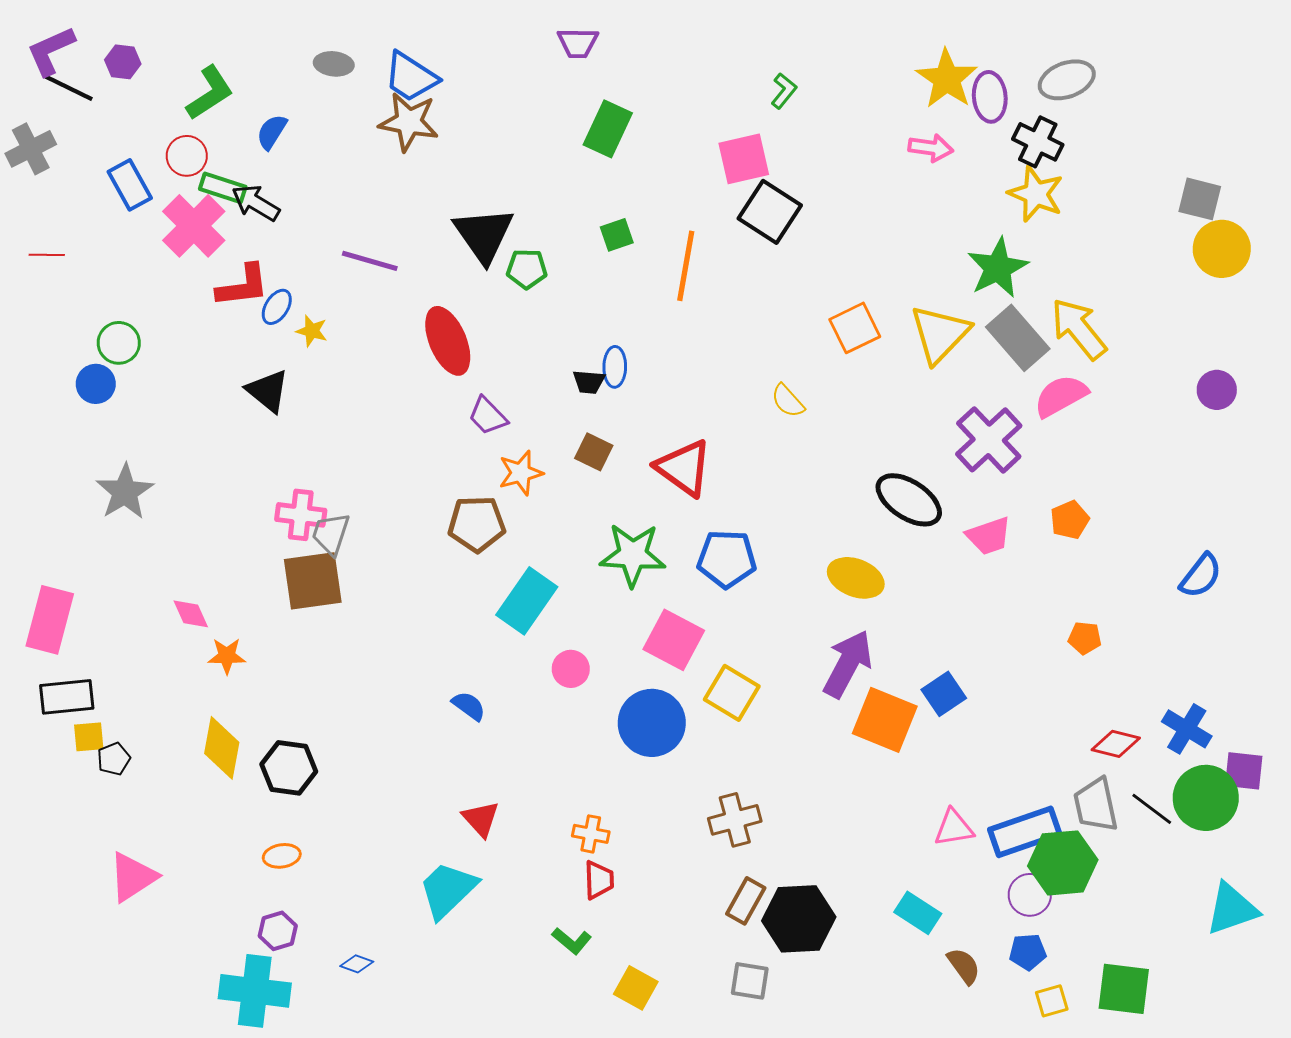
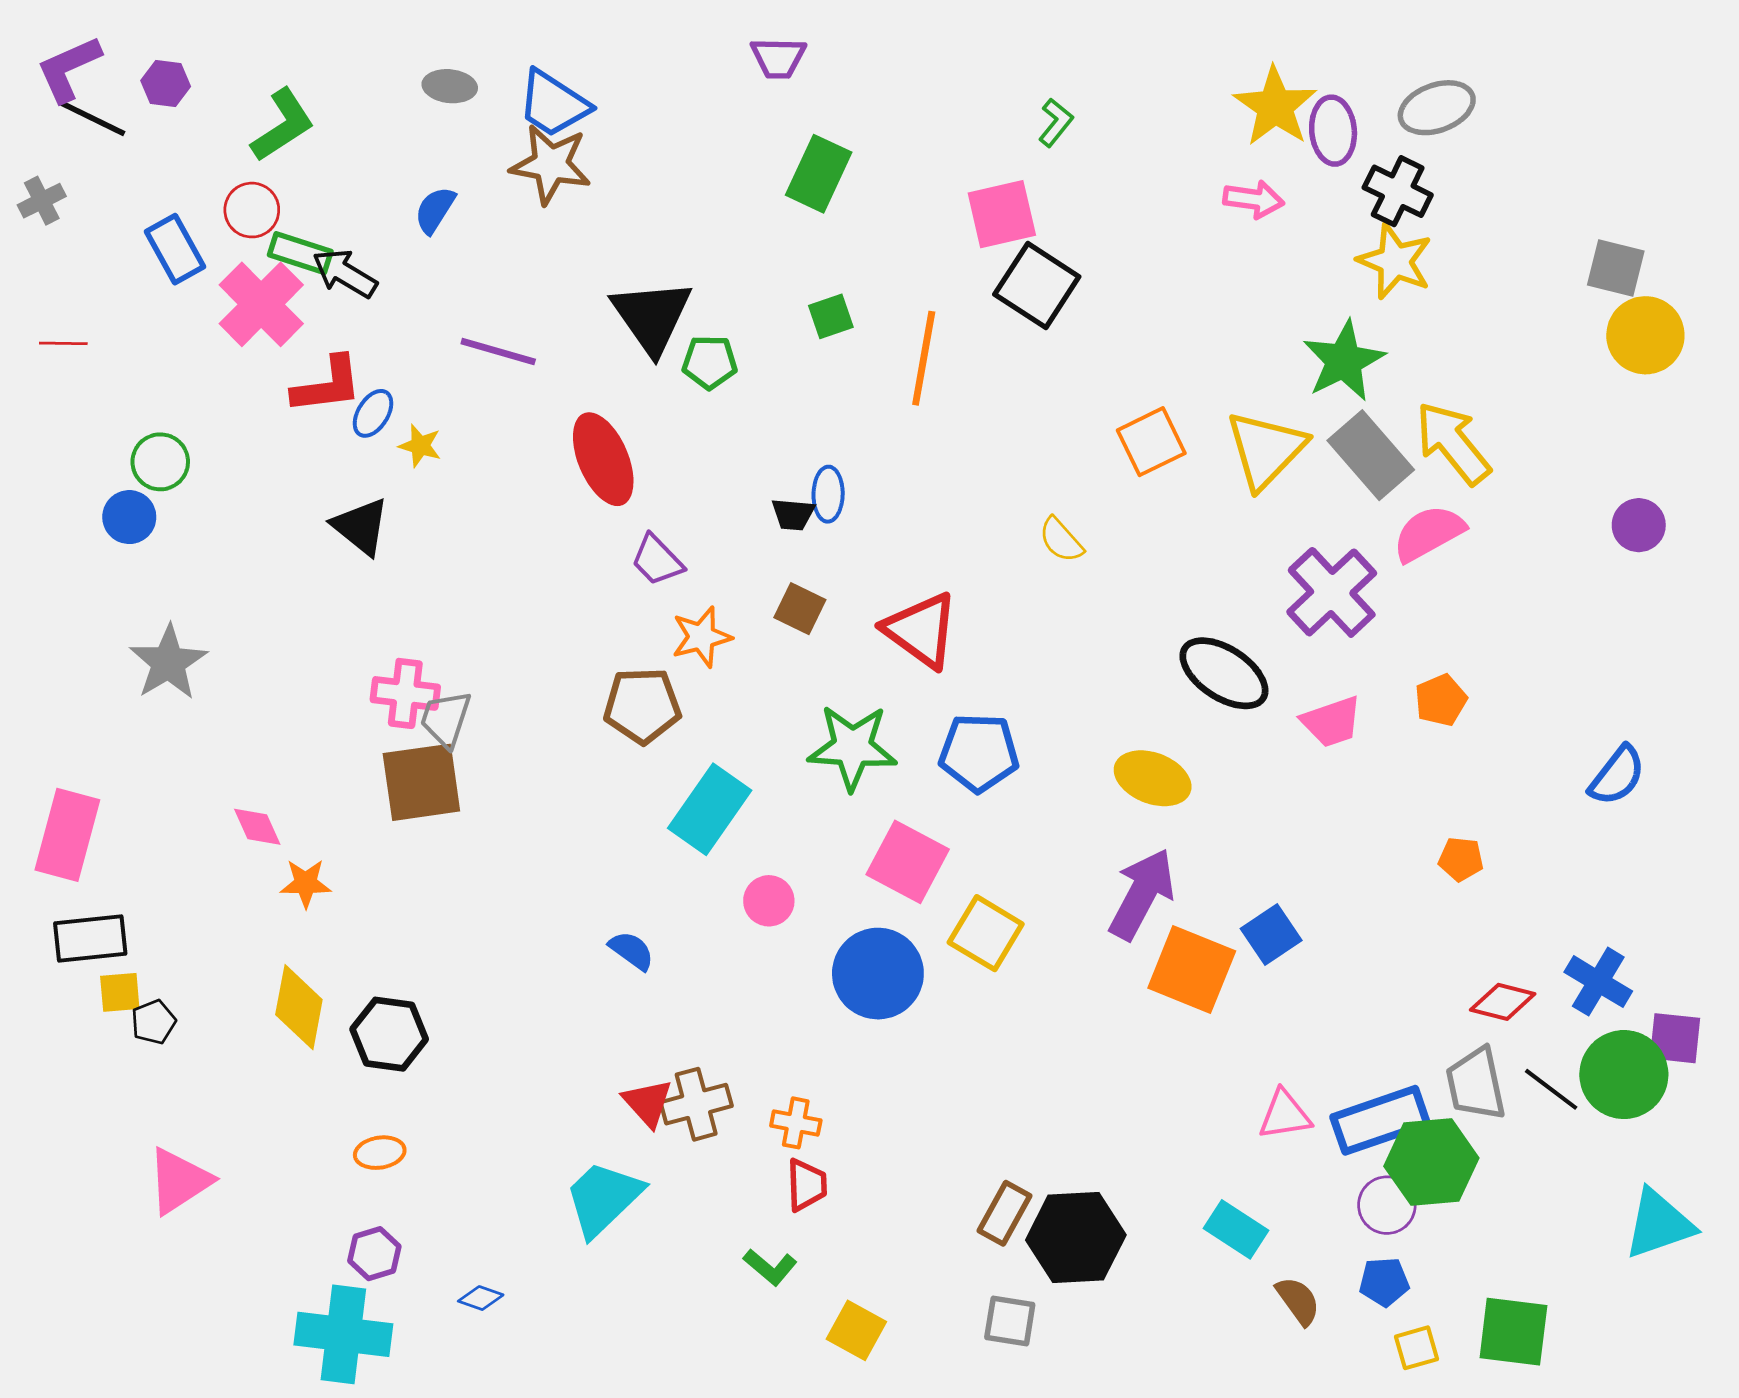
blue semicircle: (272, 132) -> (435, 210), moved
gray cross: (31, 149) -> (42, 201), size x0.7
brown cross: (735, 820) -> (696, 1104), moved

